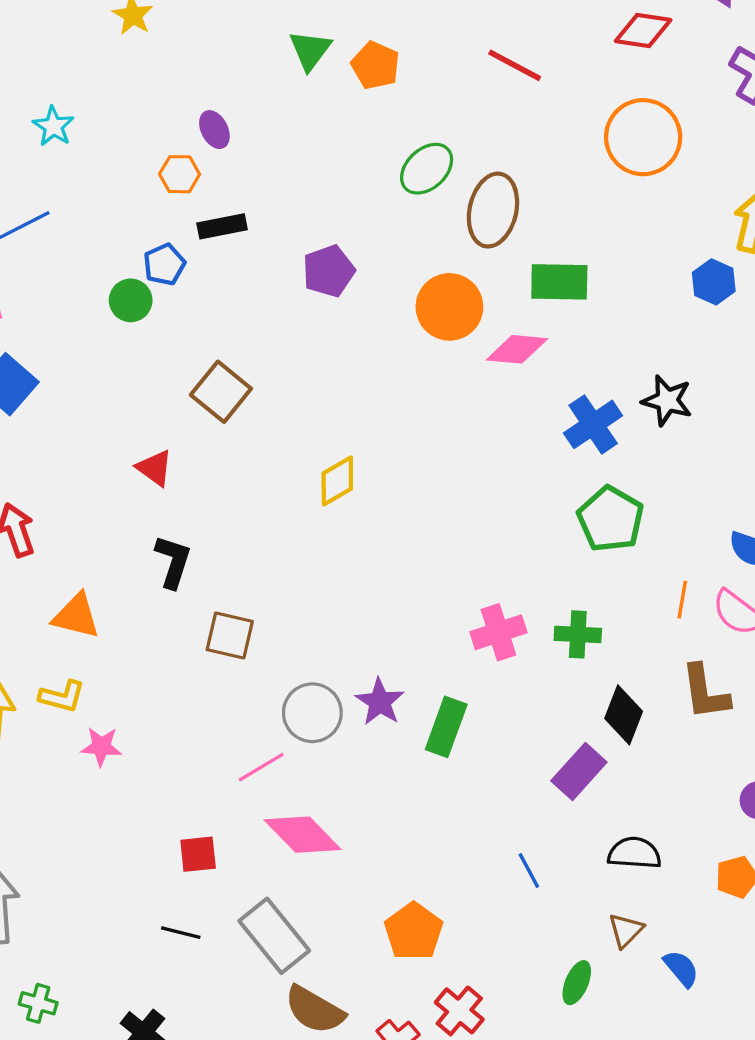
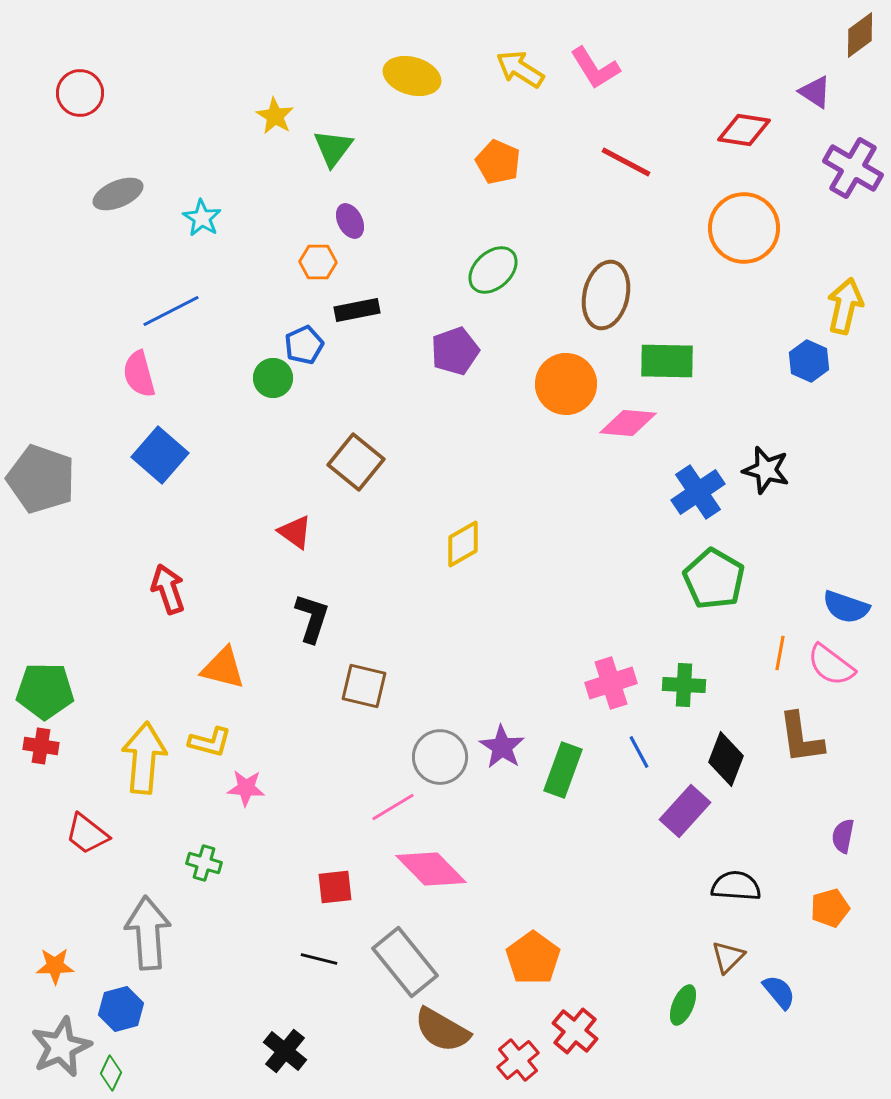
green triangle: (310, 50) -> (333, 148), moved
green ellipse: (427, 169) -> (493, 270), moved
blue line: (529, 871) -> (639, 752), moved
green cross: (38, 1003) -> (204, 863), moved

